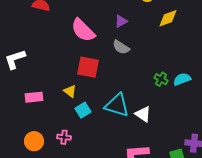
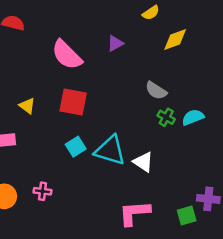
gray semicircle: (121, 47) -> (156, 91), moved
yellow triangle: (70, 91) -> (27, 106), moved
cyan square: (83, 110) -> (76, 147), moved

